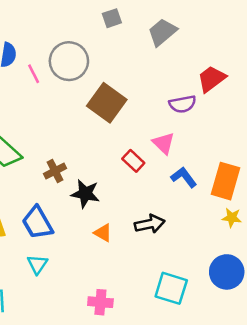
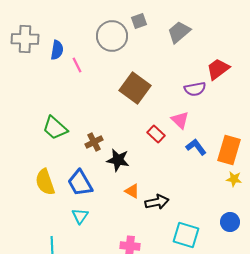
gray circle: (69, 61) -> (112, 36), moved
black arrow: (150, 224) -> (157, 202), moved
blue circle: (227, 272) -> (230, 222), size x0.7

